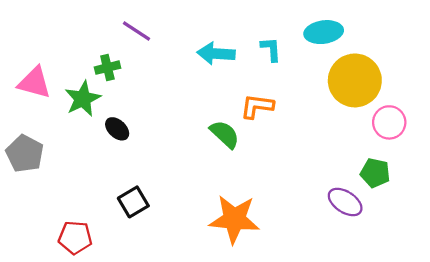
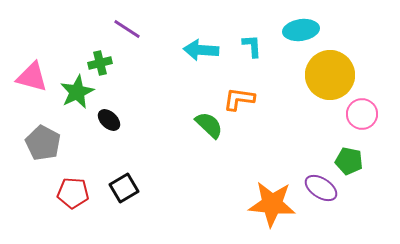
gray pentagon: (25, 154) -> (43, 143), moved
orange star: (234, 219) -> (272, 204), moved
red pentagon: (75, 237) -> (73, 193), moved

